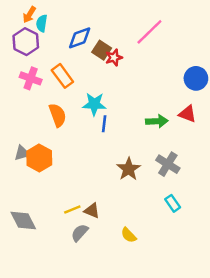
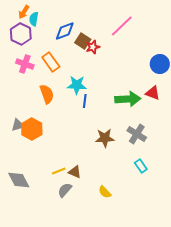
green arrow: (157, 121) -> (128, 99), size x1.4
brown star: (129, 169) -> (105, 138), turned 30

